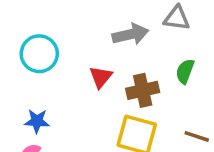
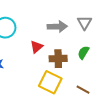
gray triangle: (177, 18) -> (85, 23), turned 42

